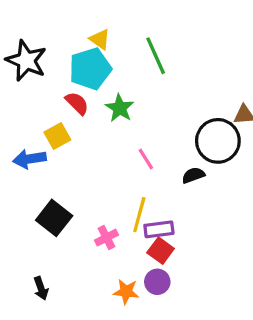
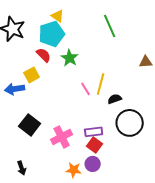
green line: (156, 56) -> (110, 26), moved
black circle: (218, 141) -> (130, 123), moved
yellow line: (139, 215) -> (101, 84), moved
pink cross: (106, 238) -> (62, 137), size x1.5

